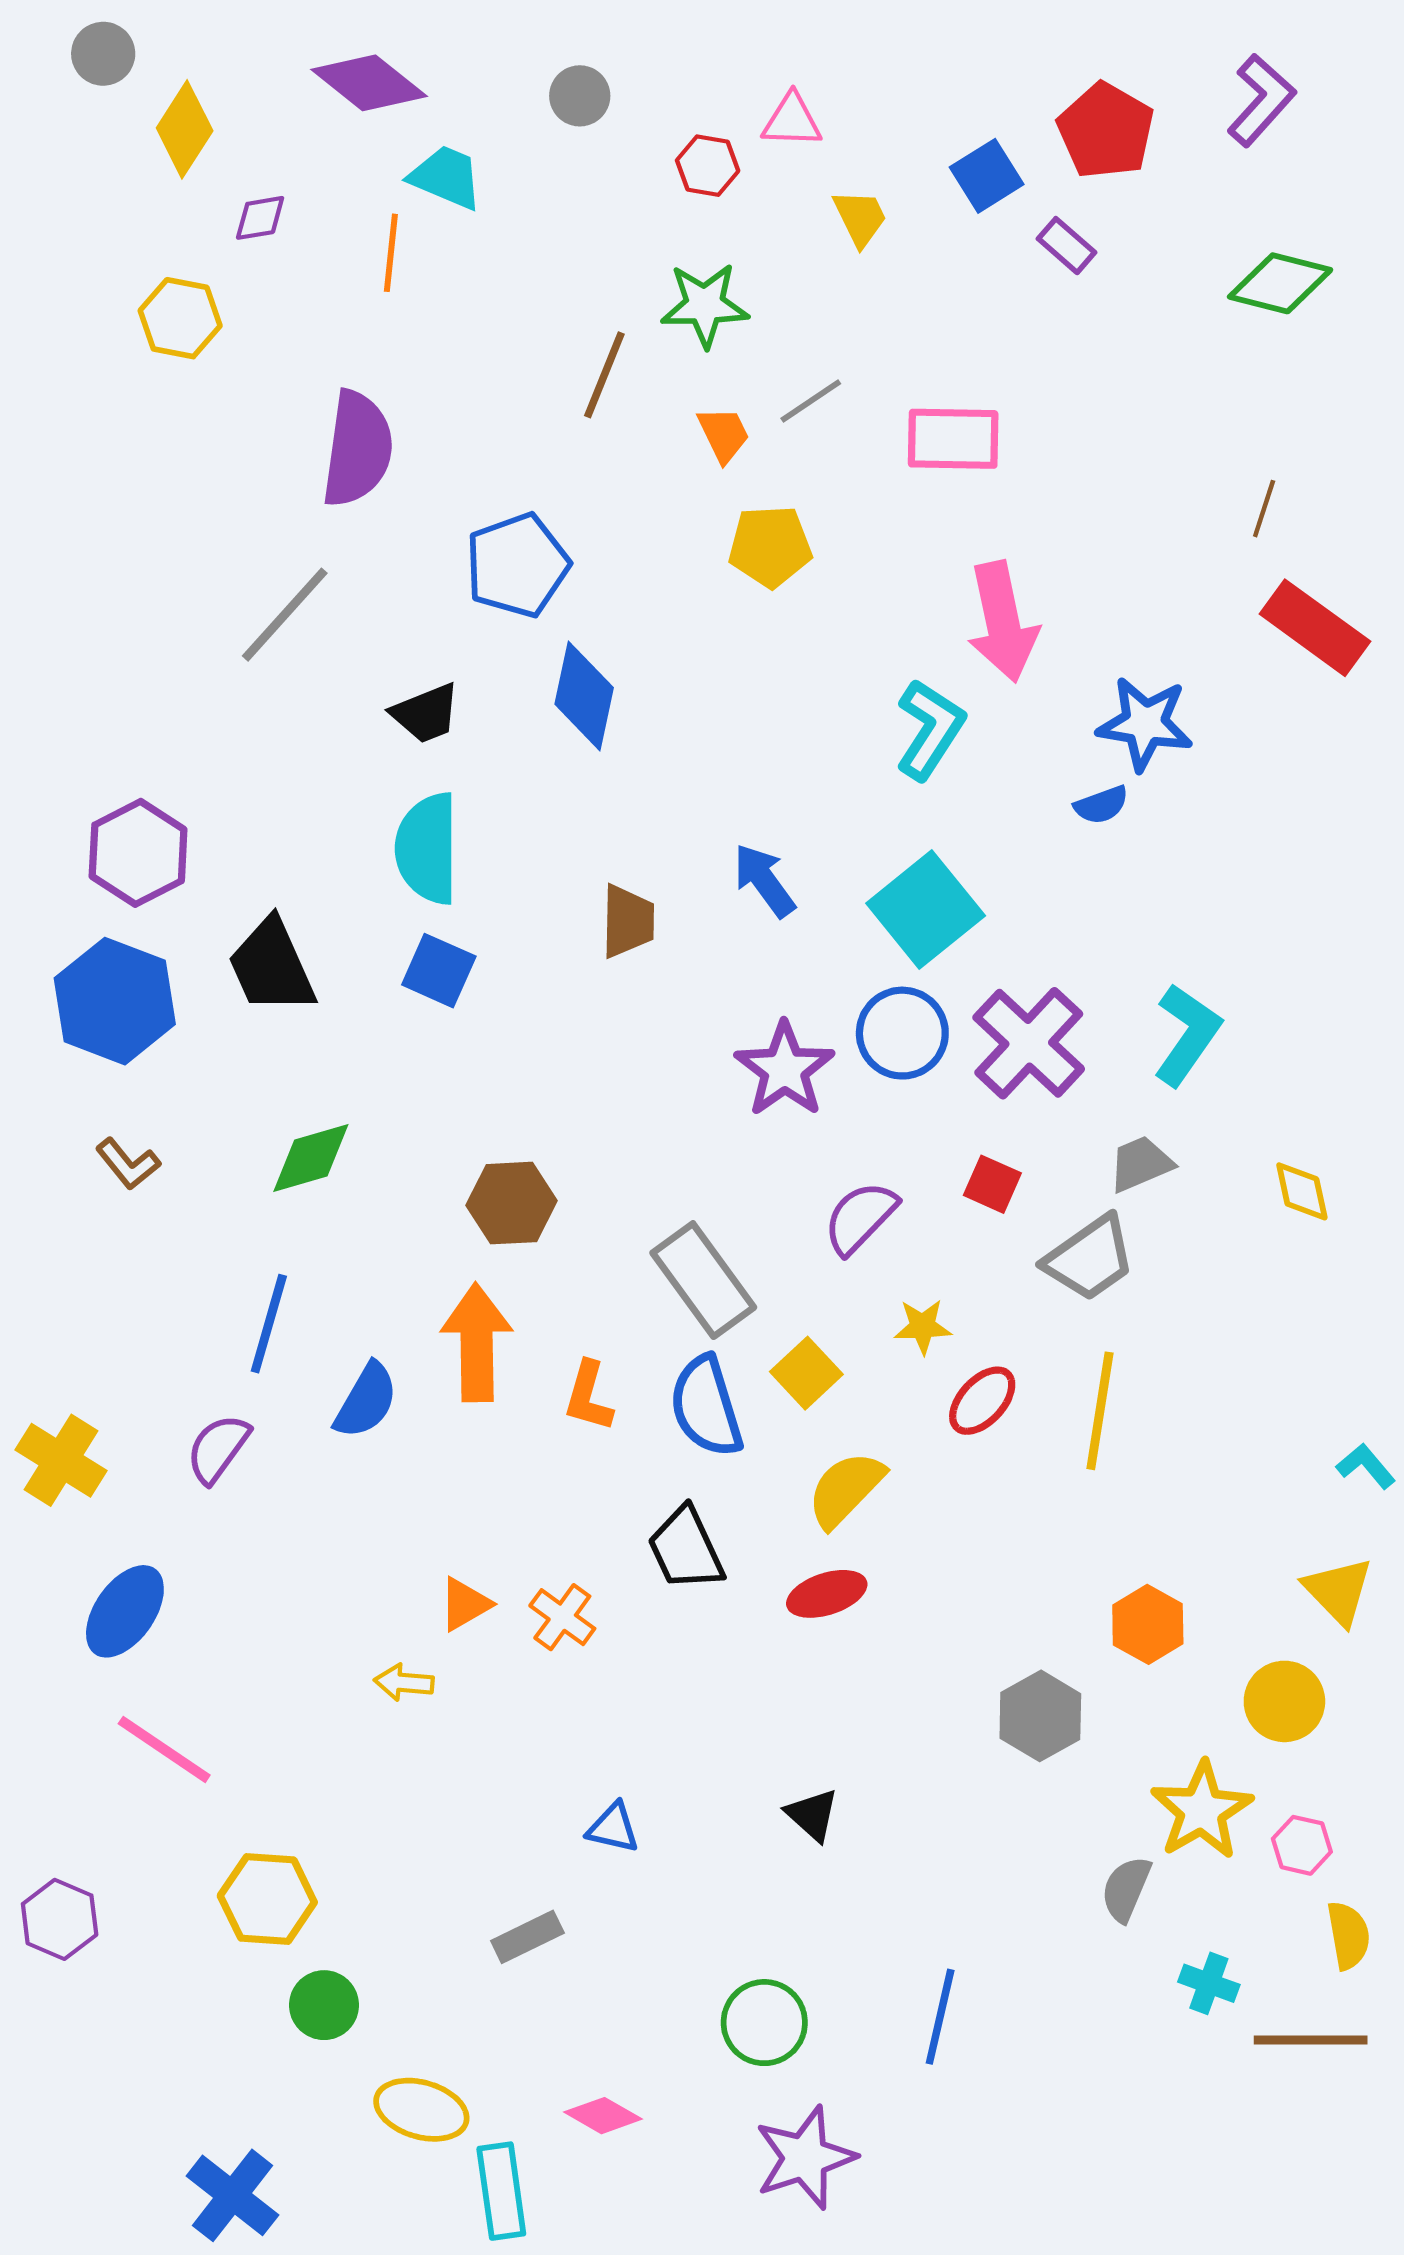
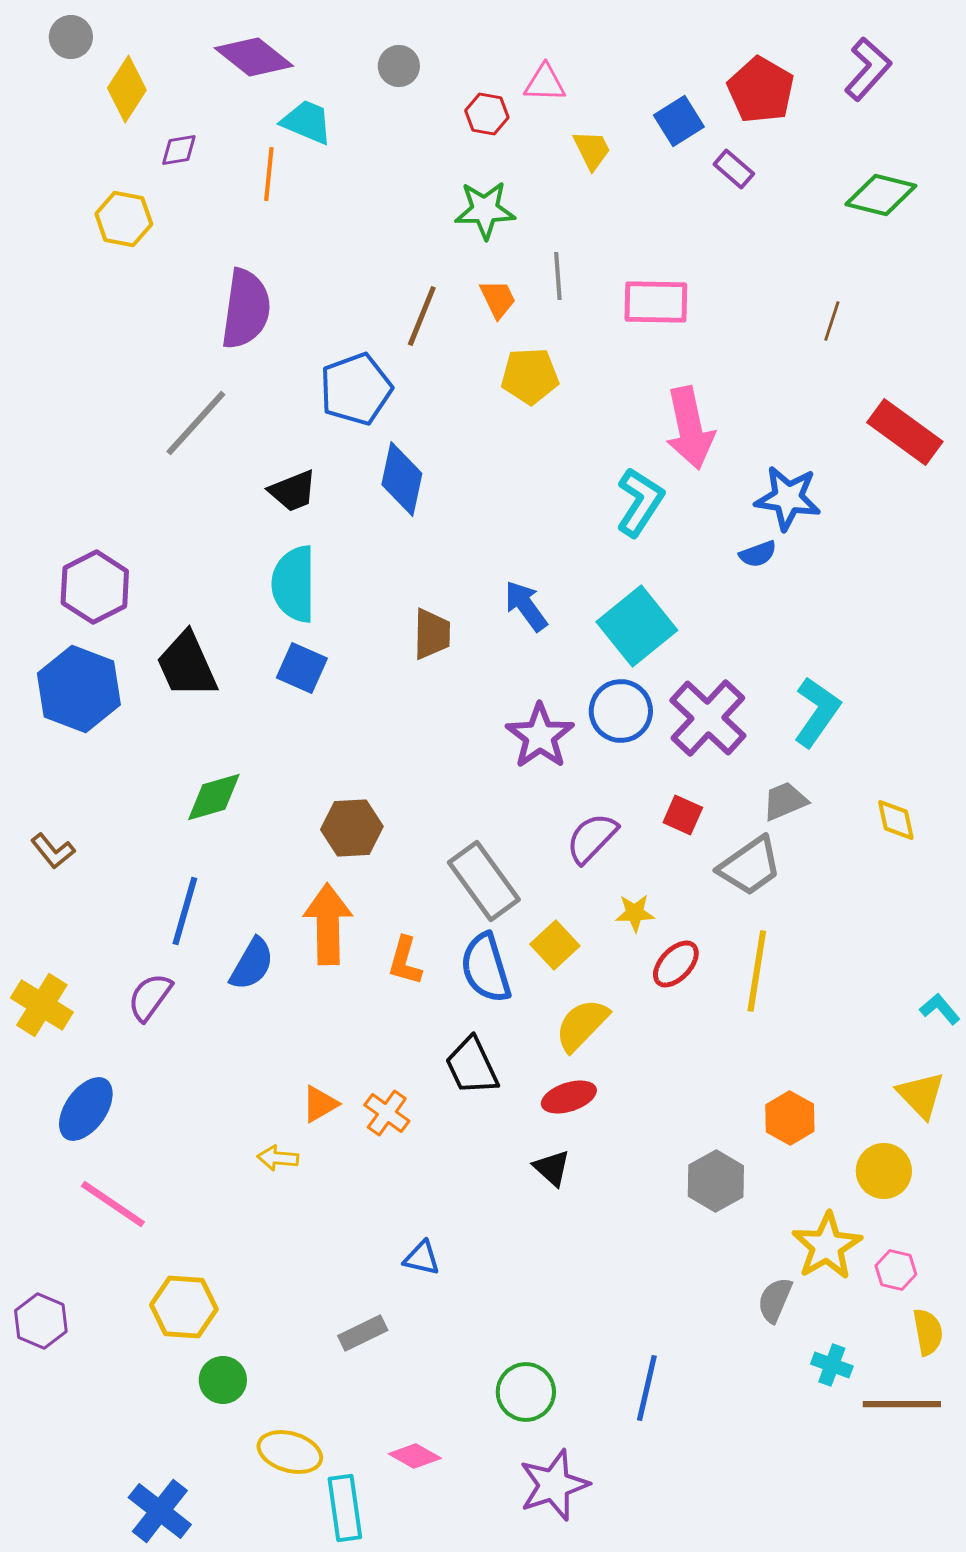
brown line: (604, 375) -> (422, 316), moved
gray line: (811, 401) -> (558, 276), turned -60
brown line: (1264, 509) -> (832, 321), moved
brown L-shape: (128, 1164) -> (53, 851), moved
black triangle: (812, 1815) -> (552, 1168), moved

